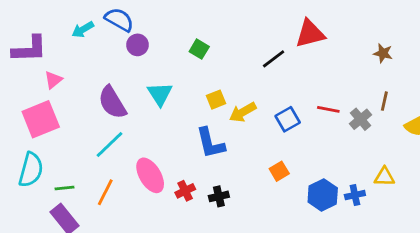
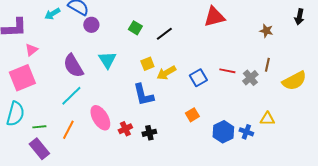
black line: (274, 59) -> (164, 34), moved
blue cross: (355, 195) -> (246, 132), turned 32

